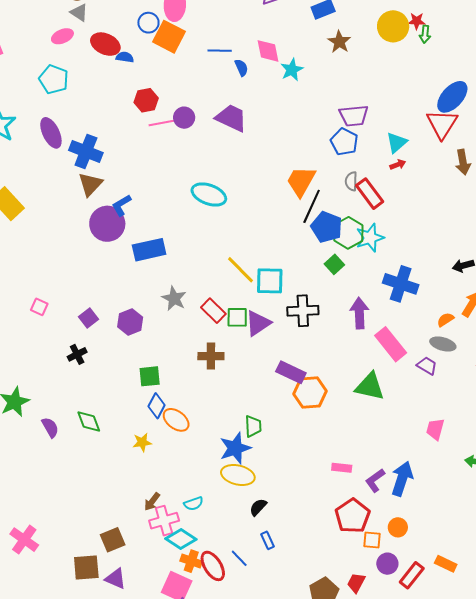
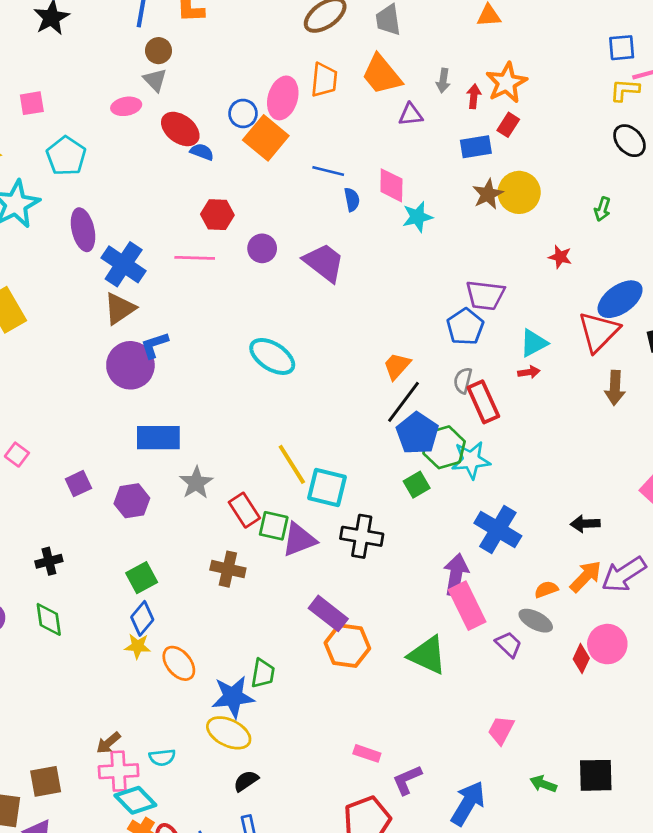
red star: (417, 21) -> (560, 257), moved
yellow circle: (393, 26) -> (519, 192), moved
cyan pentagon: (54, 79) -> (66, 156), moved
pink line: (163, 123) -> (195, 258), moved
orange trapezoid: (301, 181) -> (397, 366), size x0.7
blue rectangle: (149, 250) -> (158, 438), moved
purple arrow: (359, 313) -> (456, 575), moved
black cross: (77, 354) -> (49, 561), moved
green square: (150, 376) -> (142, 578), turned -35
orange ellipse: (176, 420) -> (179, 663), moved
yellow star: (142, 442) -> (138, 646), moved
blue arrow: (402, 479) -> (468, 803), moved

